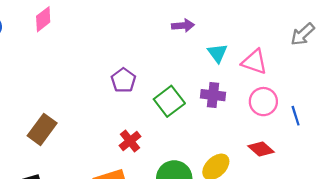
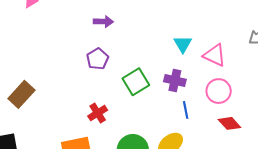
purple arrow: (183, 26) -> (103, 22), moved
blue line: (296, 116) -> (186, 110), moved
red diamond: (261, 149) -> (229, 123), moved

